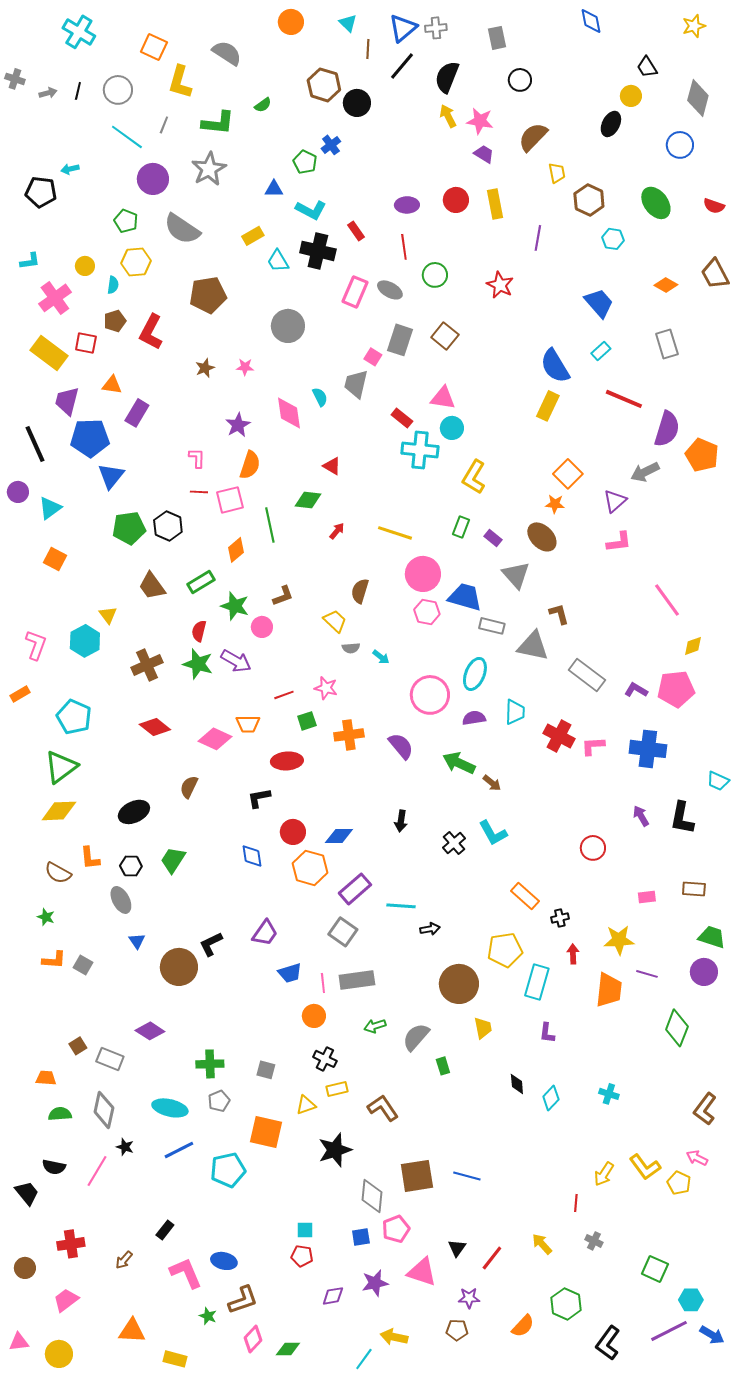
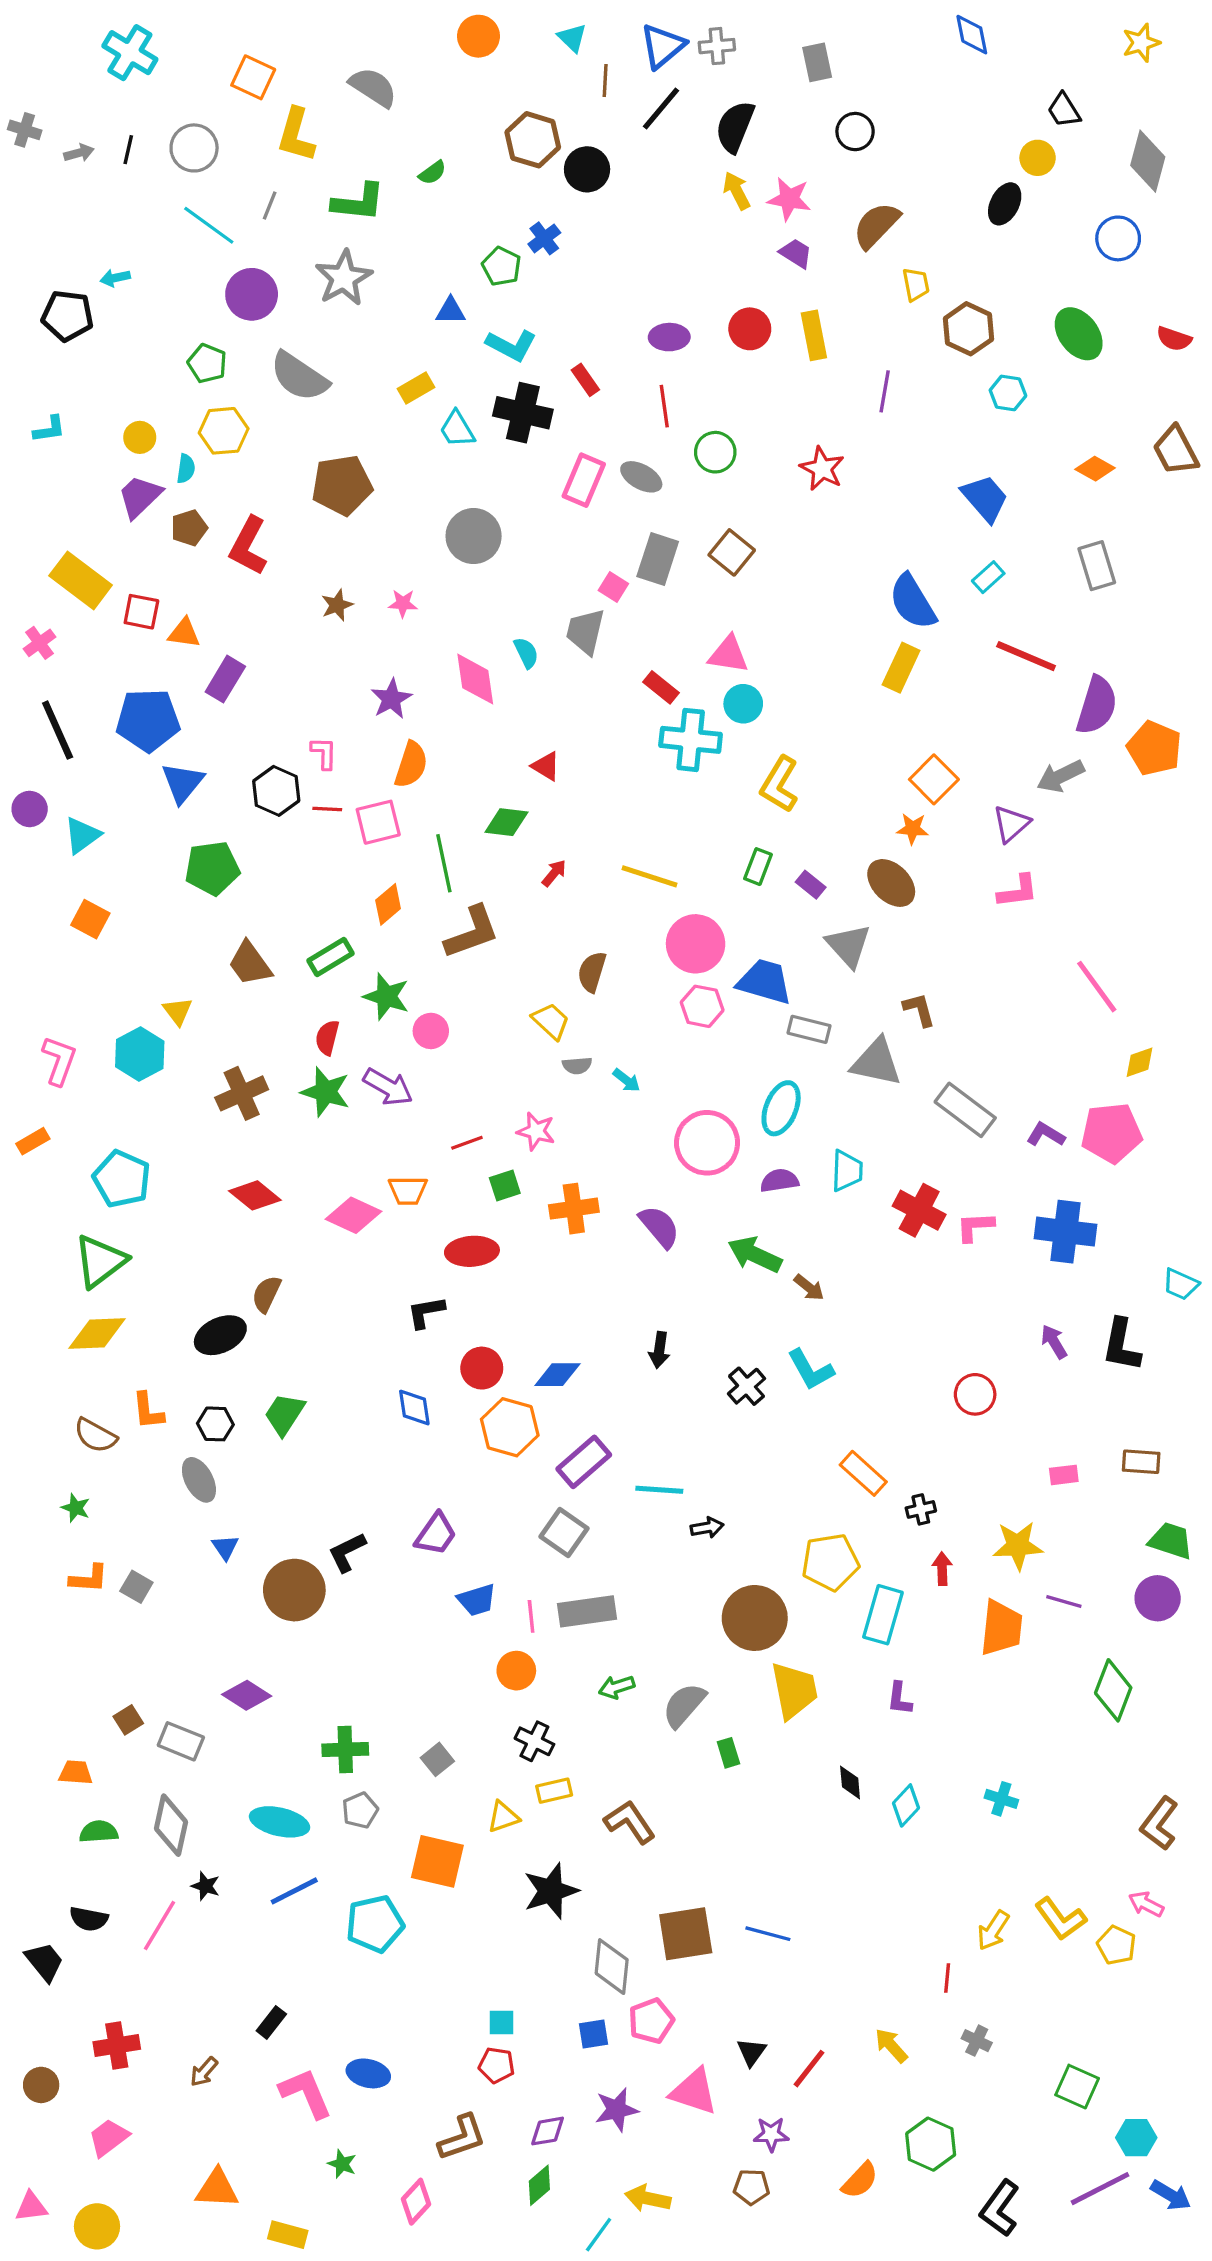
pink cross: (55, 298) -> (39, 643), moved, size x0.6
red square: (86, 343) -> (141, 612), moved
purple trapezoid: (67, 401) -> (140, 497), moved, turned 32
black hexagon: (168, 526) -> (276, 791), moved
brown L-shape: (283, 596) -> (472, 932), moved, size x1.6
brown semicircle: (189, 787) -> (266, 1294), moved
yellow trapezoid: (483, 1028) -> (794, 1690), size x1.6
gray square: (266, 1070) -> (437, 1759), turned 36
brown L-shape: (243, 1300) -> (462, 2138), moved
green diamond: (288, 1349) -> (539, 2185), moved, turned -40

